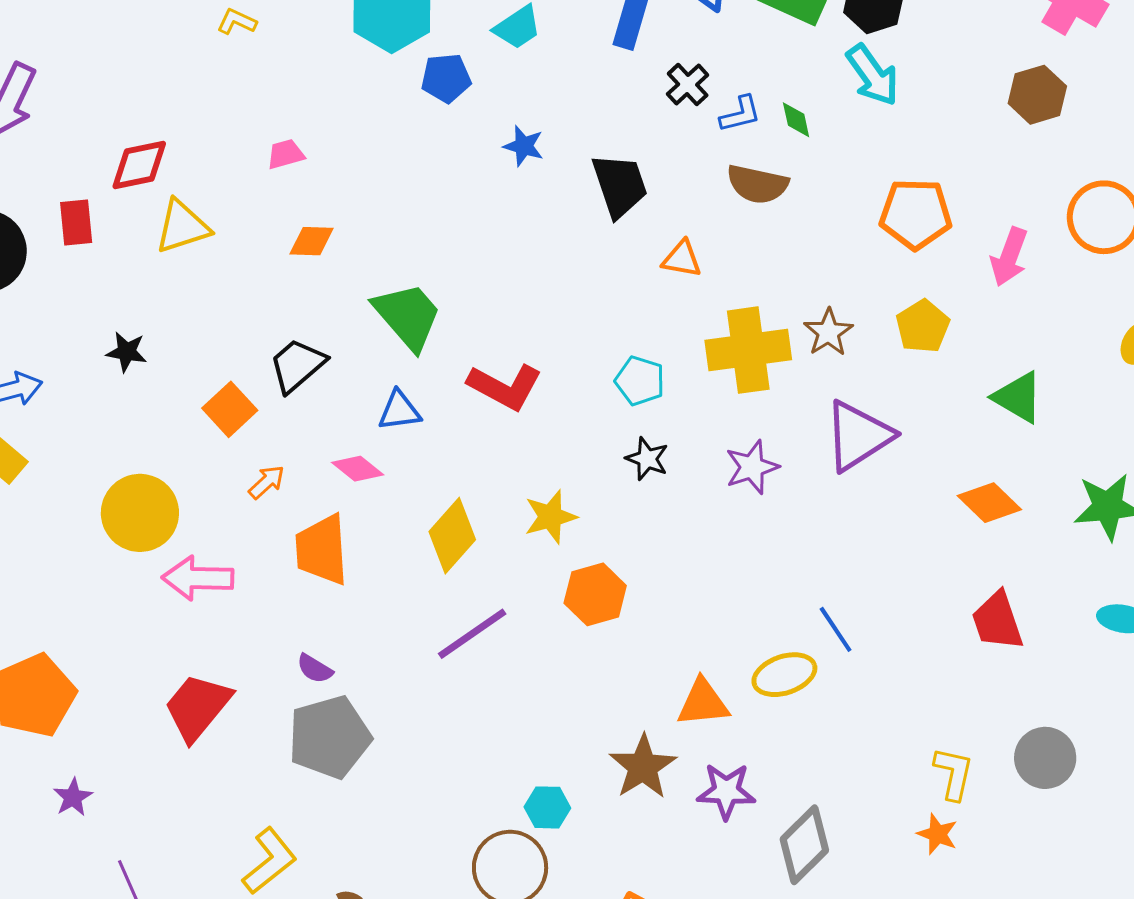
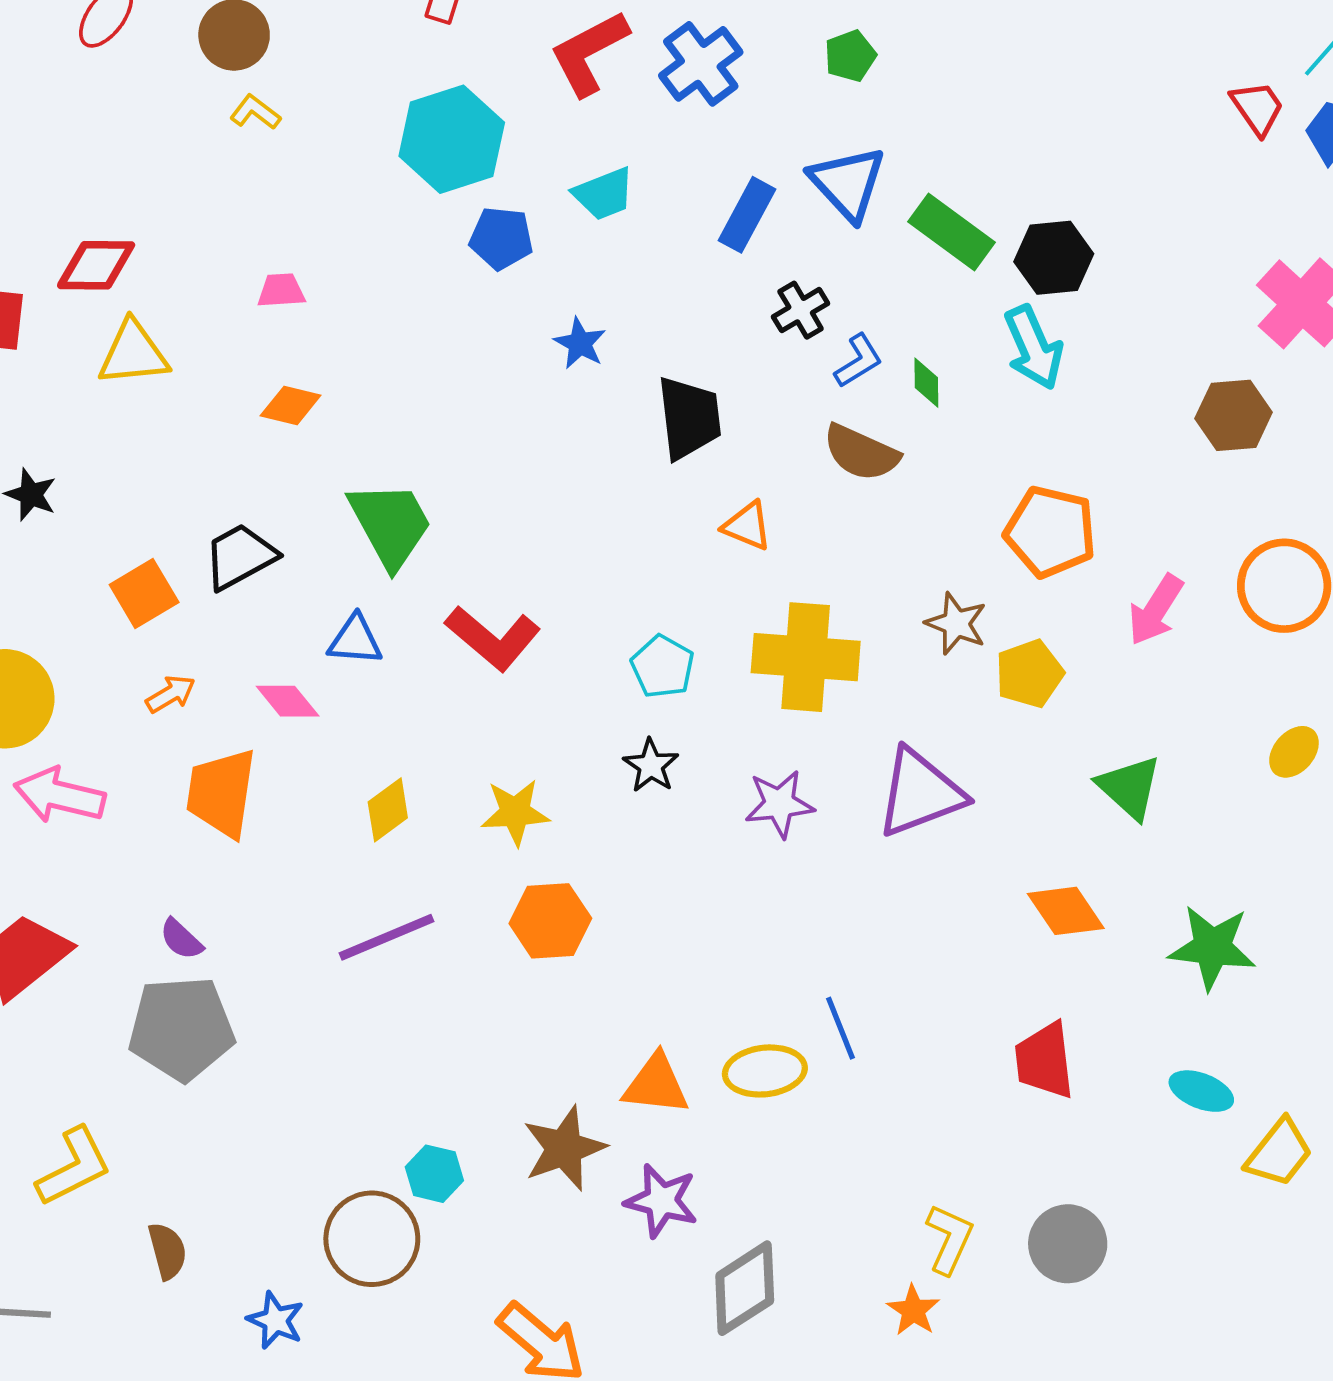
blue L-shape: (740, 114) -> (858, 361), turned -30
brown star: (828, 332) -> (956, 624), moved, turned -30
yellow diamond: (452, 536) -> (388, 810), size x0.7

